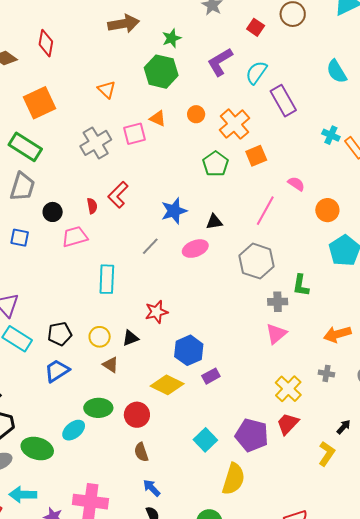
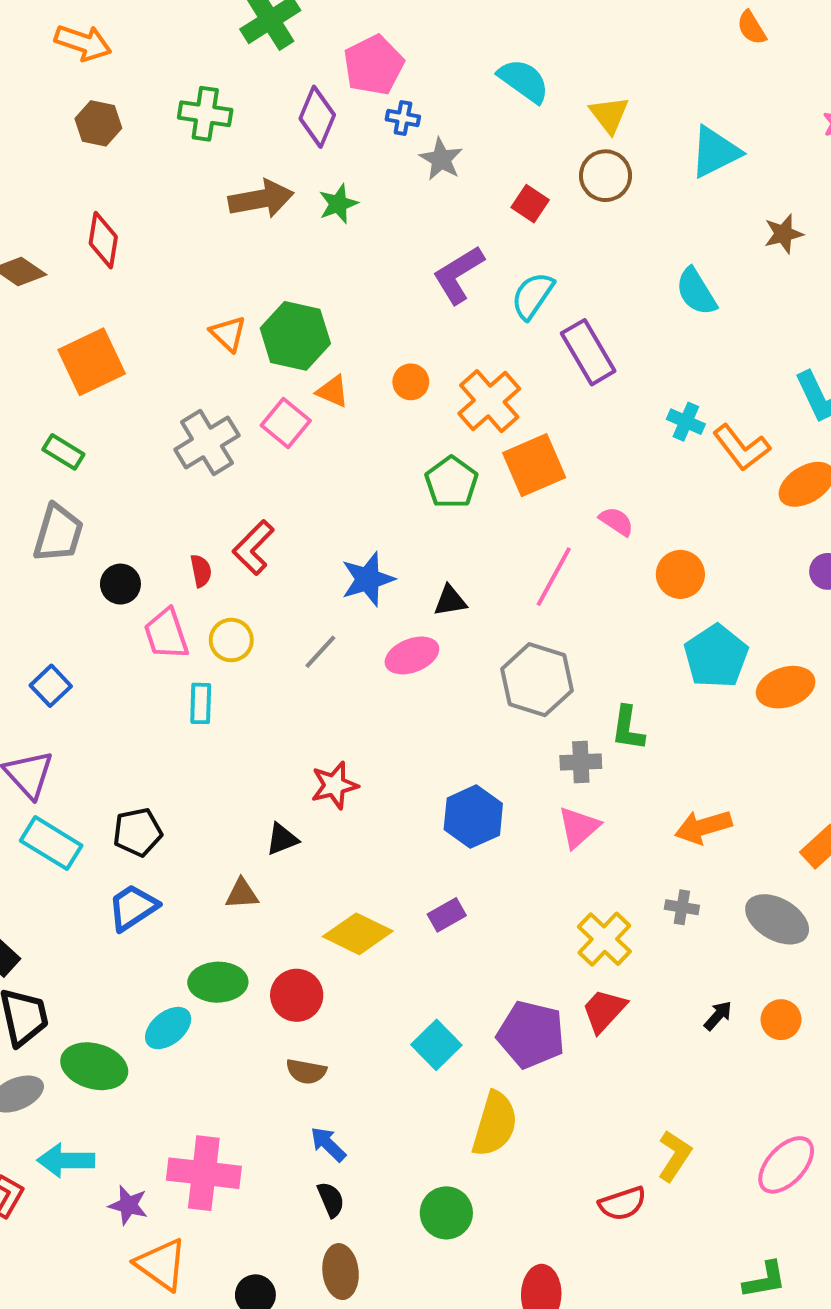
green star: (172, 38) -> (338, 204), moved
green hexagon: (161, 72) -> (295, 336), moved
pink square: (134, 134) -> (286, 423), turned -35
green rectangle: (25, 147) -> (63, 452), size x0.6
orange square: (256, 156) -> (534, 465), size x1.4
pink trapezoid: (75, 237) -> (166, 634), turned -92
blue square: (20, 238) -> (51, 686), moved, turned 36
cyan rectangle: (107, 279) -> (201, 703), moved, size x0.7
yellow circle: (100, 337) -> (231, 640), moved
blue hexagon: (189, 350) -> (473, 817), moved
brown triangle: (111, 365) -> (242, 894), turned -36
brown semicircle: (141, 452) -> (306, 1071), turned -60
yellow L-shape: (327, 454) -> (674, 1156), moved

